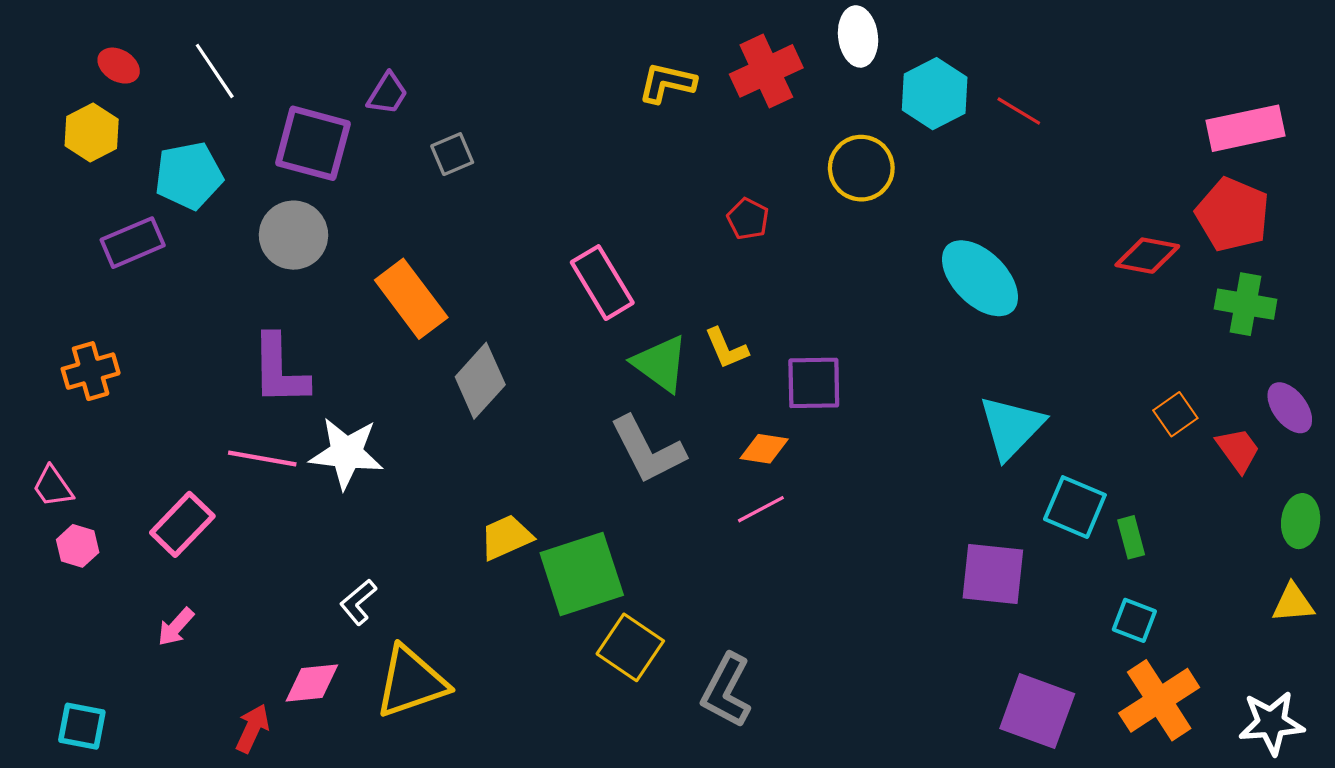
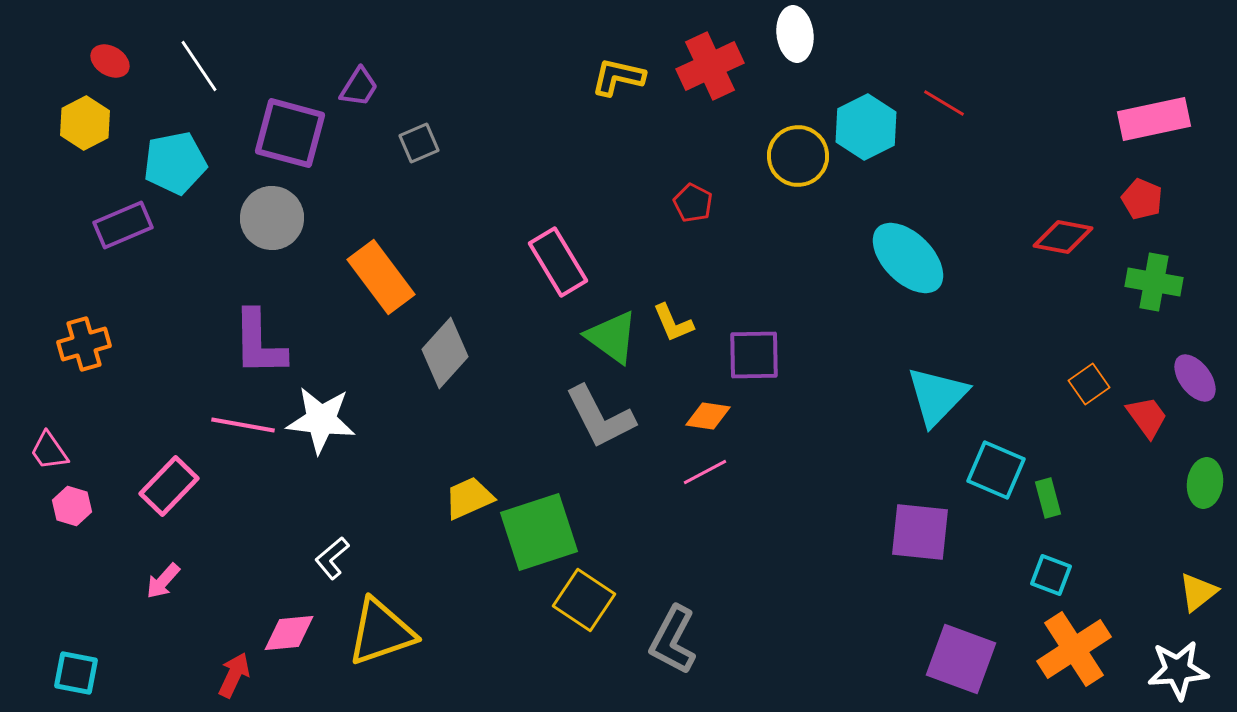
cyan hexagon: (935, 94) -> (866, 127), moved
red pentagon: (1233, 215) -> (1142, 199), size x0.6
yellow triangle: (1293, 603) -> (1198, 592), moved, turned -33

